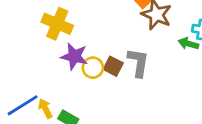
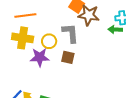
gray L-shape: (138, 62) -> (70, 33), moved
yellow circle: (93, 68) -> (49, 41), moved

